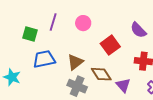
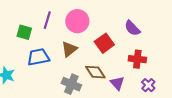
pink circle: (83, 23) -> (77, 21), size x1.5
brown triangle: (75, 62) -> (69, 49), moved

